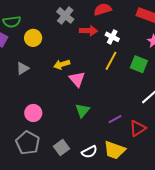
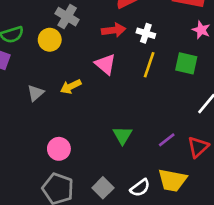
gray cross: (65, 15) -> (67, 17), moved
yellow circle: (33, 38) -> (50, 40), moved
yellow arrow: (62, 64) -> (71, 87), moved
pink triangle: (77, 79) -> (105, 64), moved

